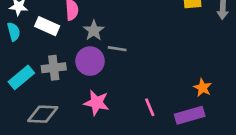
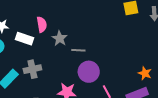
purple circle: (90, 61) -> (89, 72), moved

